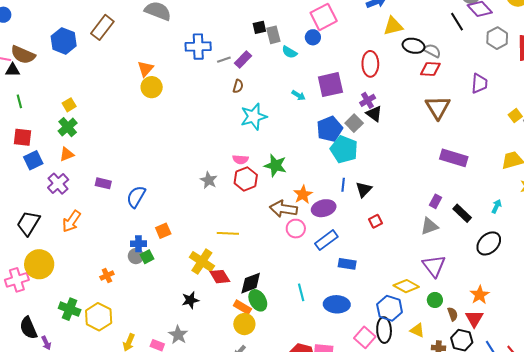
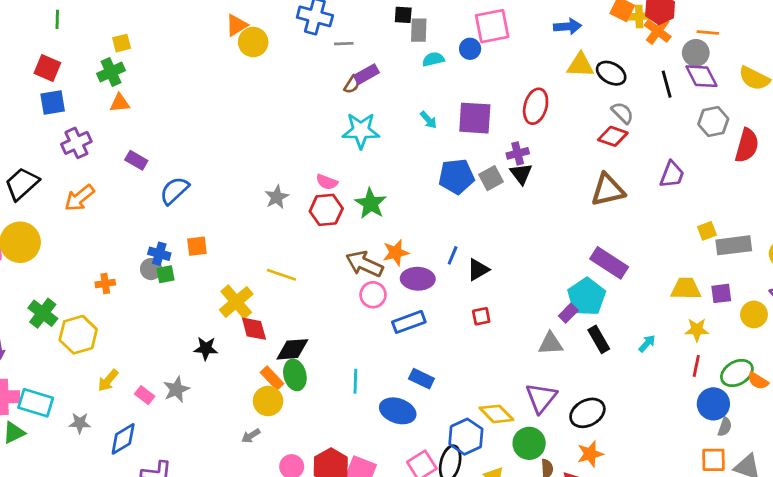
black ellipse: (414, 46) -> (611, 73), moved
cyan semicircle: (289, 52) -> (433, 59), turned 119
purple rectangle: (243, 59) -> (366, 74), moved
yellow circle: (152, 87) -> (253, 42), moved
brown triangle: (438, 107) -> (608, 190), turned 32
cyan pentagon: (344, 149) -> (587, 297), moved
orange triangle: (67, 154) -> (120, 103), moved
black ellipse: (489, 243) -> (587, 413), moved
blue rectangle: (347, 264) -> (421, 379), moved
green circle: (435, 300) -> (529, 443), size x1.5

